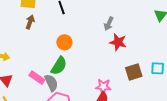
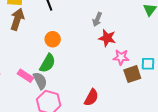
brown arrow: (30, 22) -> (17, 19), size x1.5
brown square: (134, 72) -> (132, 74), moved
pink star: (103, 87) -> (121, 57), moved

